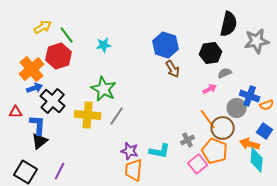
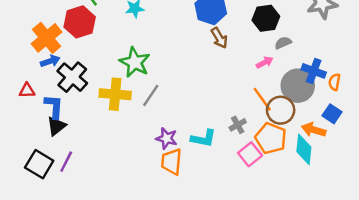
orange semicircle: (267, 105) -> (334, 82), turned 120
gray circle: (237, 108) -> (298, 86), size x1.4
cyan diamond: (257, 160) -> (304, 149), moved
purple line: (60, 171) -> (66, 162), moved

